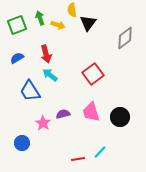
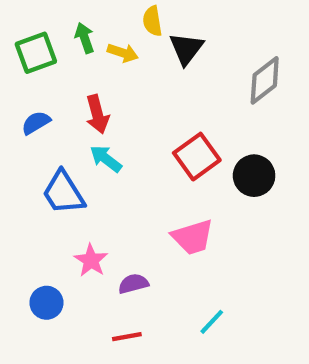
pink trapezoid: (91, 112) -> (193, 237), turned -90
purple semicircle: (63, 114) -> (133, 284), moved
black circle: (120, 117) -> (254, 176), moved
red line: (78, 159) -> (127, 337), moved

